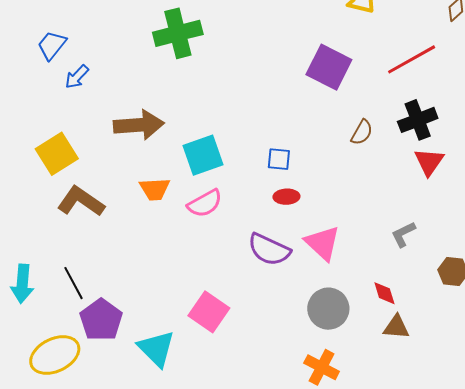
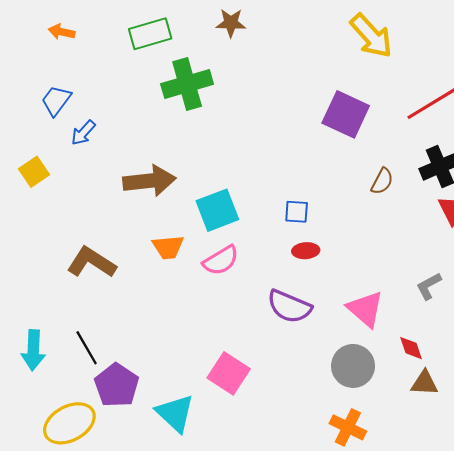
yellow square: (57, 154) -> (34, 172), moved, size x0.7
pink triangle: (323, 243) -> (365, 309), moved

